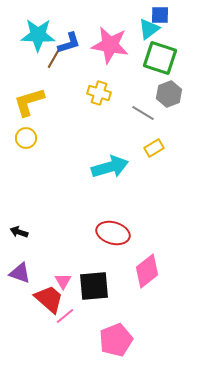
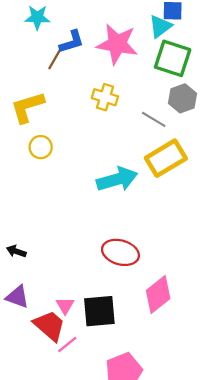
cyan star: (38, 35) -> (37, 17), moved, size x0.7
yellow circle: (26, 138) -> (41, 147), moved
yellow rectangle: (154, 148) -> (166, 158), size x1.8

